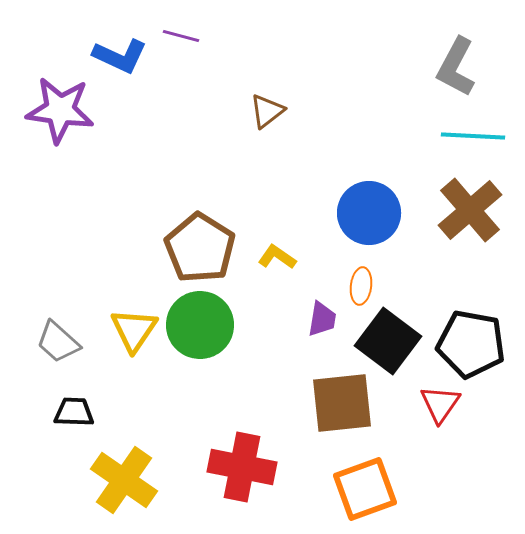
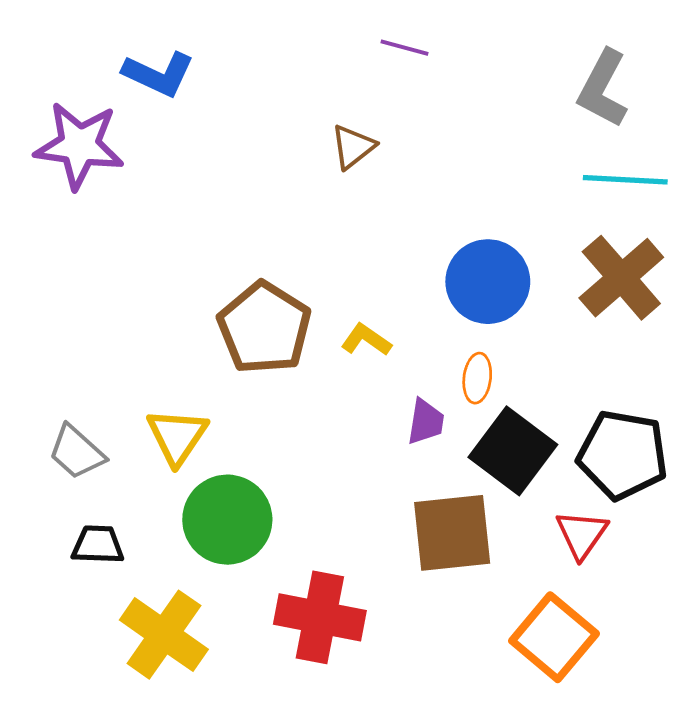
purple line: (181, 36) -> (405, 48), moved
green circle: (200, 325) -> (227, 520), moved
orange square: (365, 489) -> (554, 637), moved, turned -30

